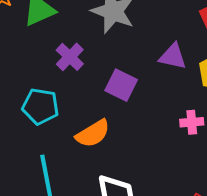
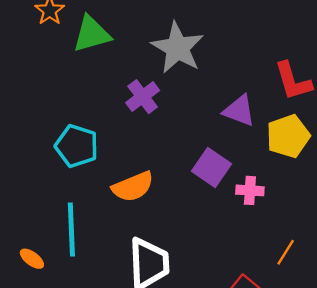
purple cross: (70, 57) -> (143, 97), moved
purple square: (121, 85) -> (211, 168), moved

